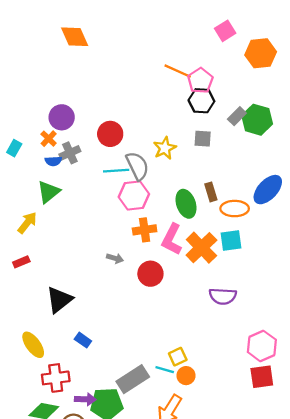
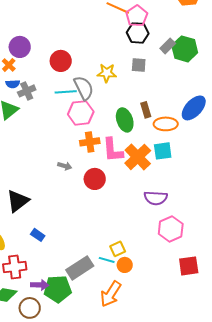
yellow star: (165, 148) -> (107, 73), turned 30
gray cross: (70, 153) -> (27, 91), moved
pink L-shape: (172, 239) -> (113, 150), turned -32
pink hexagon: (262, 346) -> (171, 229), moved

